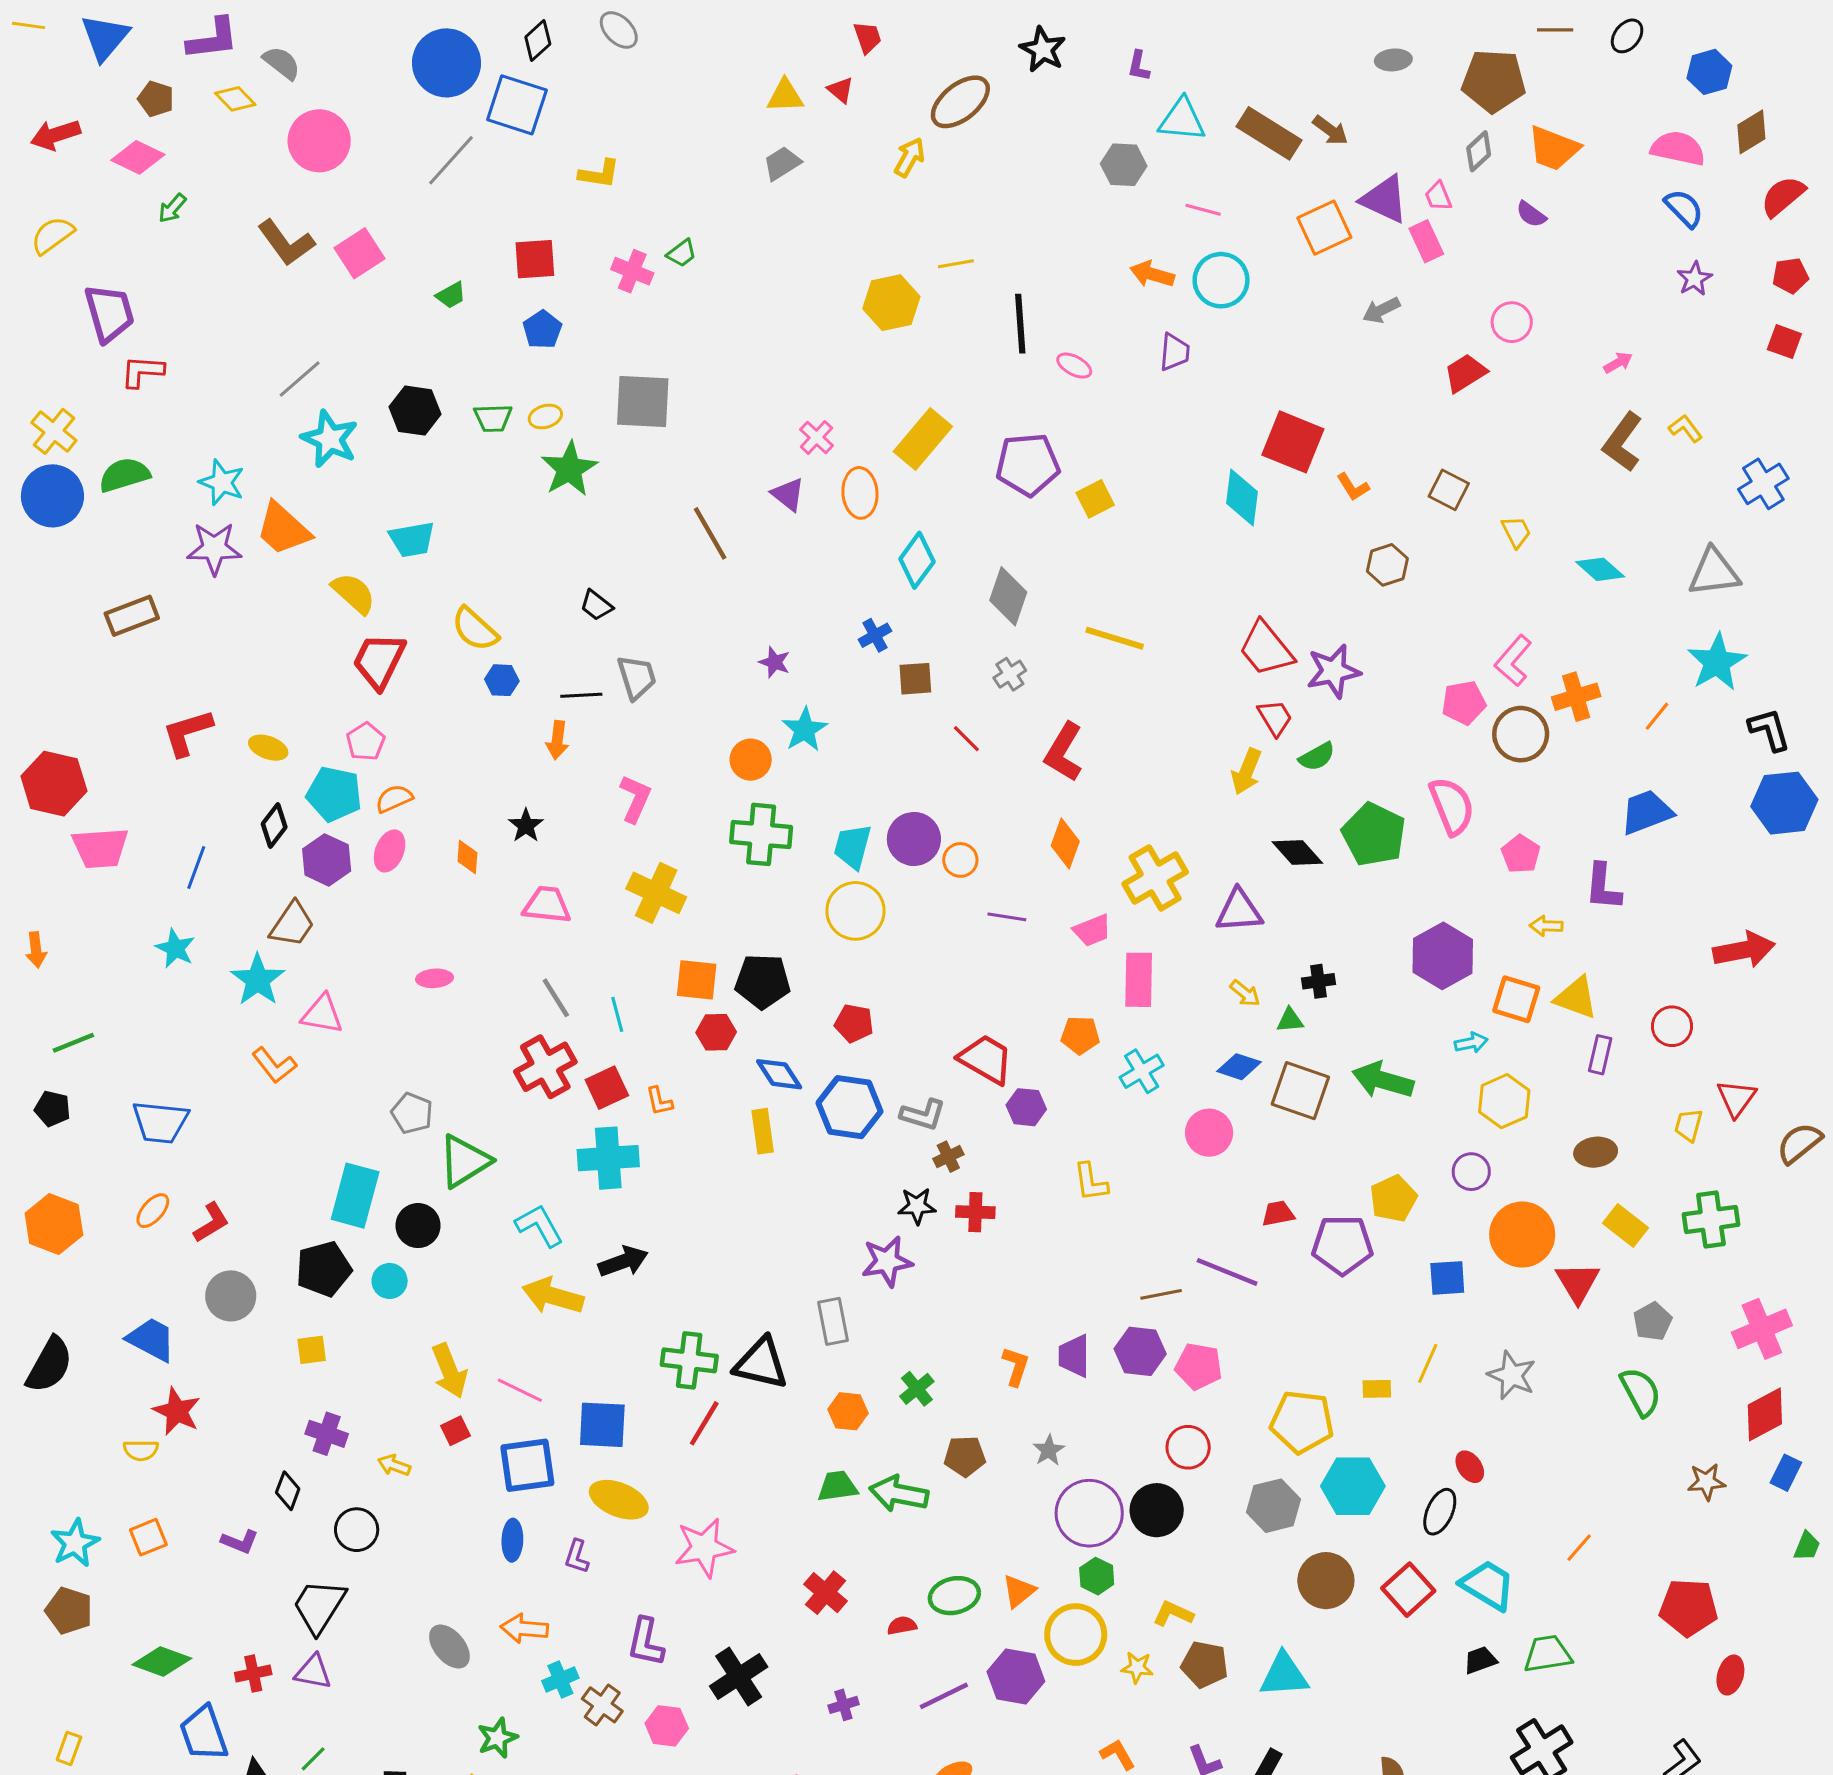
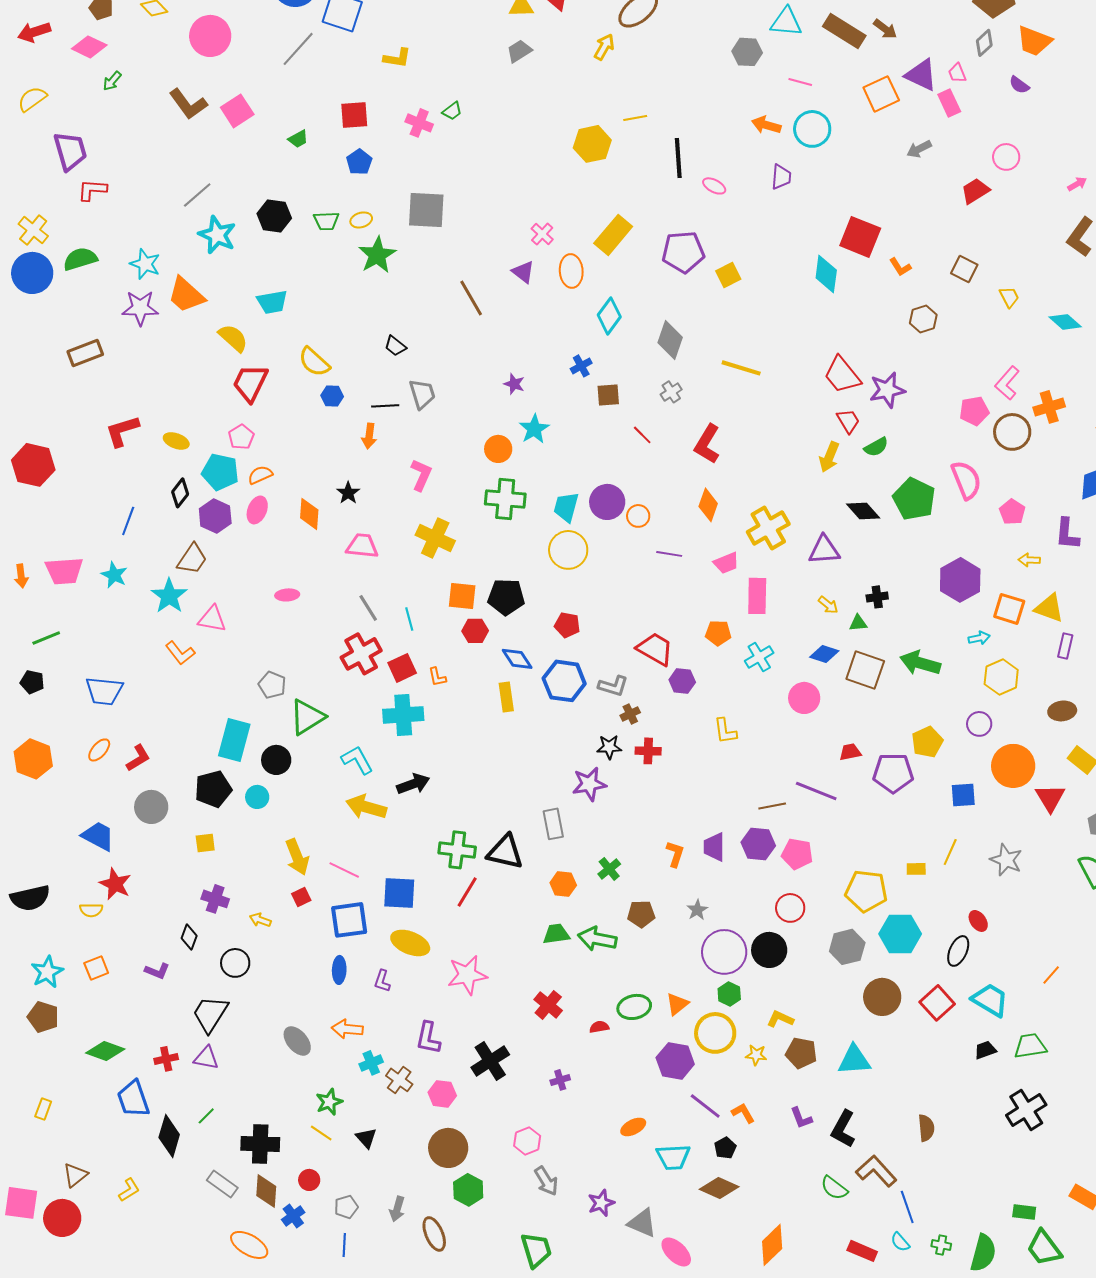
pink trapezoid: (100, 848) -> (64, 571), moved
orange diamond: (467, 857) -> (309, 514), size x1.4
black semicircle: (49, 1365) -> (30, 898), moved, turned 48
purple line: (944, 1696) -> (705, 1106), moved, turned 64

